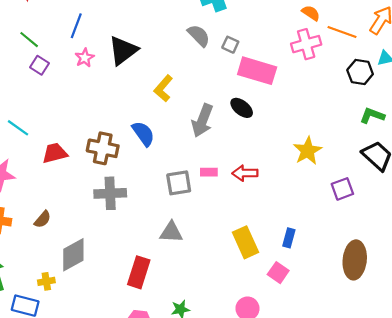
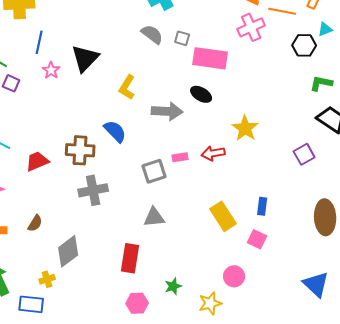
gray arrow: (202, 121) -> (167, 111), turned -100
yellow star: (308, 151) -> (245, 128), moved

